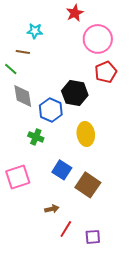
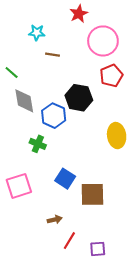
brown line: (23, 52) -> (53, 55), moved
yellow ellipse: (86, 134) -> (117, 136), moved
brown square: (88, 185) -> (92, 194), turned -35

